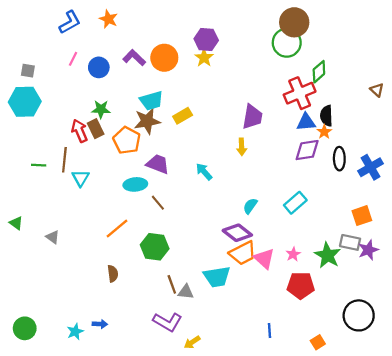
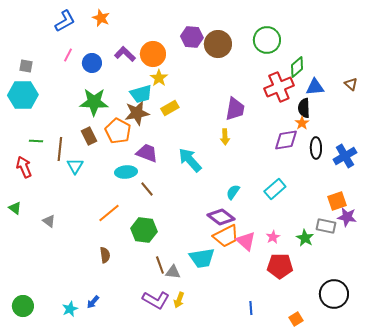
brown circle: (294, 22) -> (218, 44), moved
yellow star: (204, 58) -> (159, 78), moved
green star: (101, 109) -> (94, 102), size x1.6
blue triangle: (306, 122) -> (315, 87), moved
brown rectangle: (96, 129) -> (89, 136), moved
red arrow: (79, 131) -> (24, 167), moved
green line: (39, 165) -> (36, 141), moved
cyan arrow: (204, 172) -> (190, 160), size x1.5
purple star: (368, 250) -> (347, 217), moved, turned 30
green star: (328, 255) -> (305, 238), size x0.7
blue arrow: (100, 324) -> (93, 302), turned 128
yellow arrow: (192, 342) -> (179, 300), moved, turned -35

